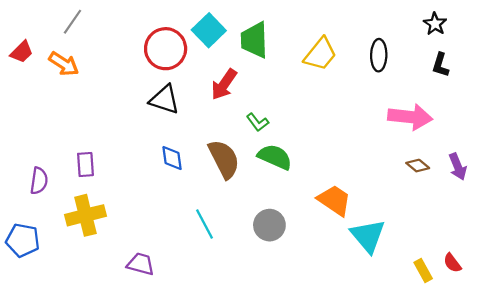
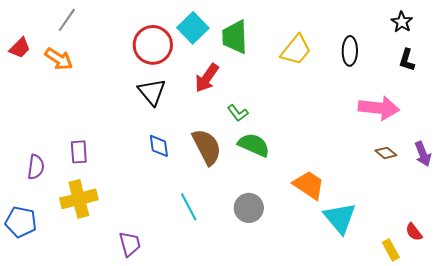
black triangle: (164, 100) -> (152, 92), turned 32
red semicircle: (452, 263) -> (414, 232), moved
purple trapezoid: (141, 264) -> (130, 244), turned 60

